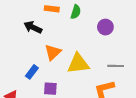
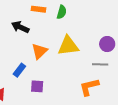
purple circle: (105, 27) -> (107, 44), moved
yellow triangle: (78, 64) -> (68, 46), moved

